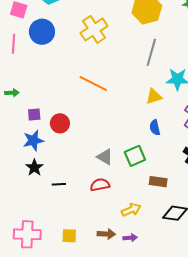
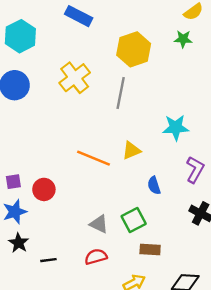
gray line: (151, 52) -> (121, 93), moved
orange line: (93, 83) -> (94, 158), moved
yellow triangle: (154, 96) -> (131, 150), moved
brown rectangle: (158, 182) -> (150, 249), moved

